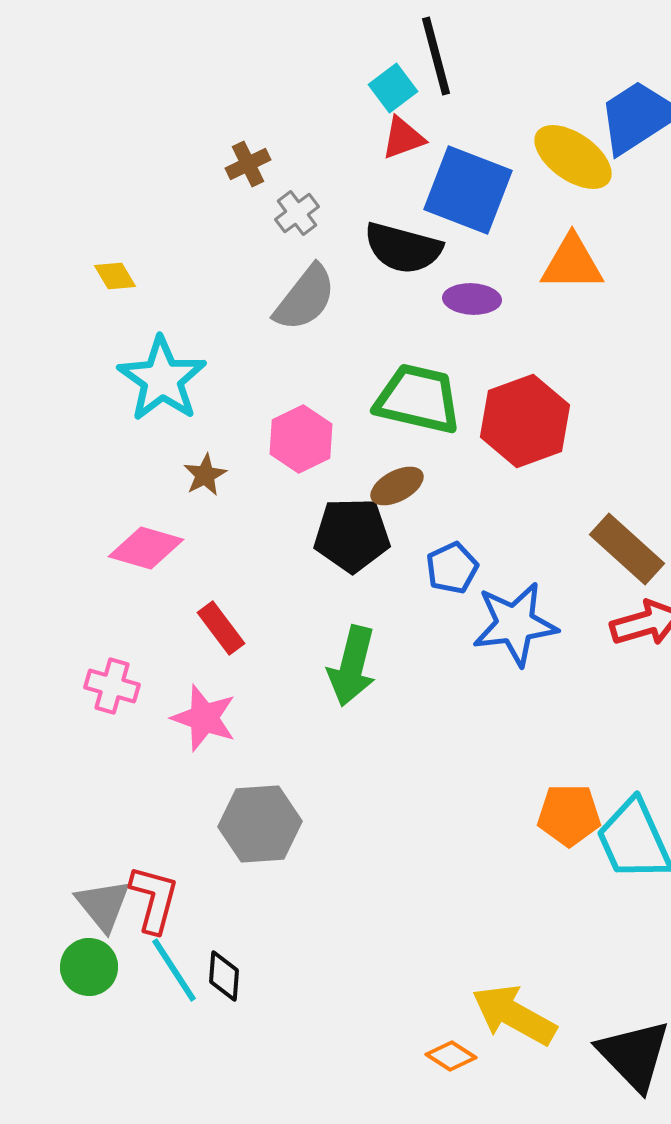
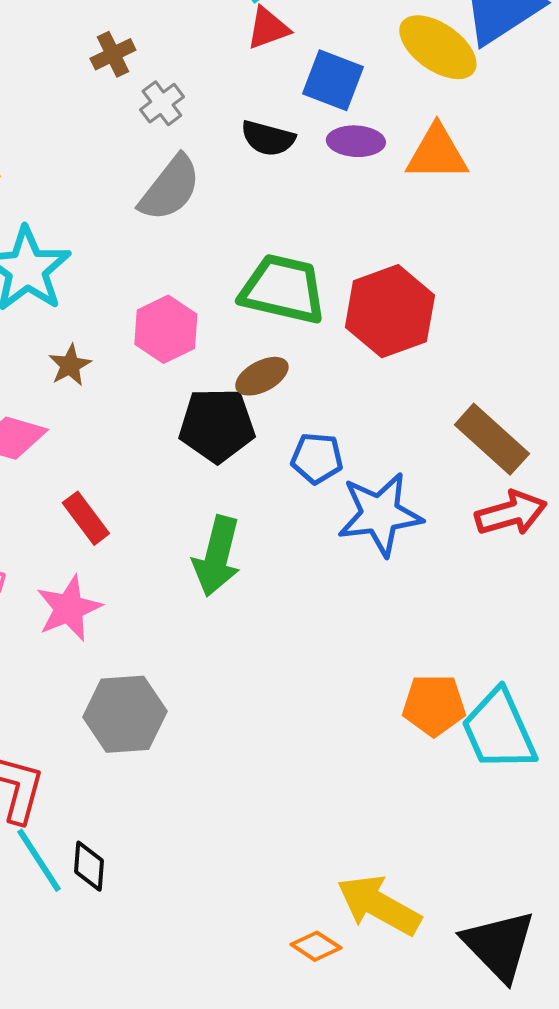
blue square: (468, 190) -> (333, 80), size x0.7
black semicircle: (403, 248) -> (268, 138), size x0.7
purple ellipse: (472, 299) -> (356, 141), moved
blue pentagon: (452, 568) -> (317, 458), turned 30
pink star: (204, 718) -> (69, 608), turned 30

